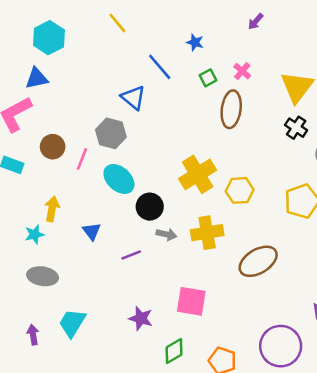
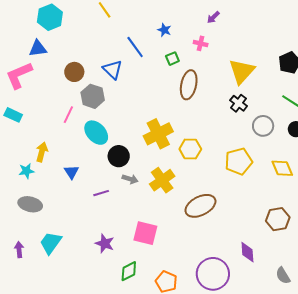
pink cross: (242, 71) -> (201, 43), moved, turned -32
brown circle: (53, 147) -> (74, 72), moved
yellow cross: (207, 233) -> (162, 180), turned -30

